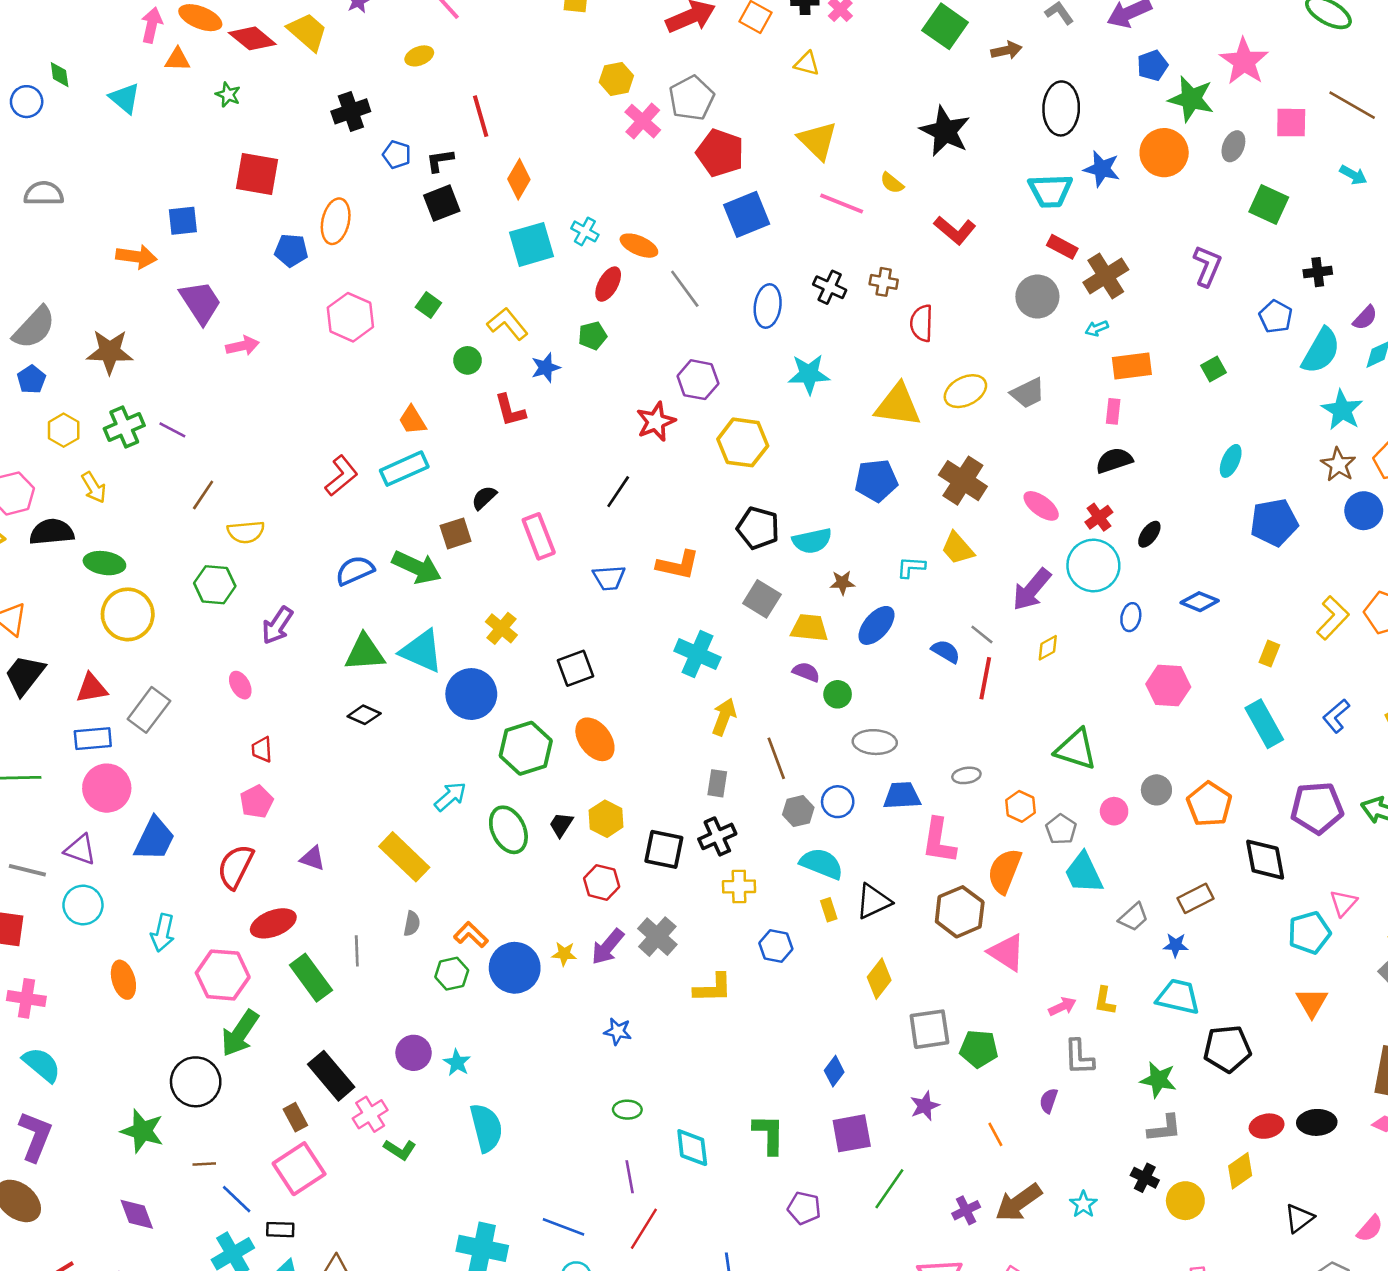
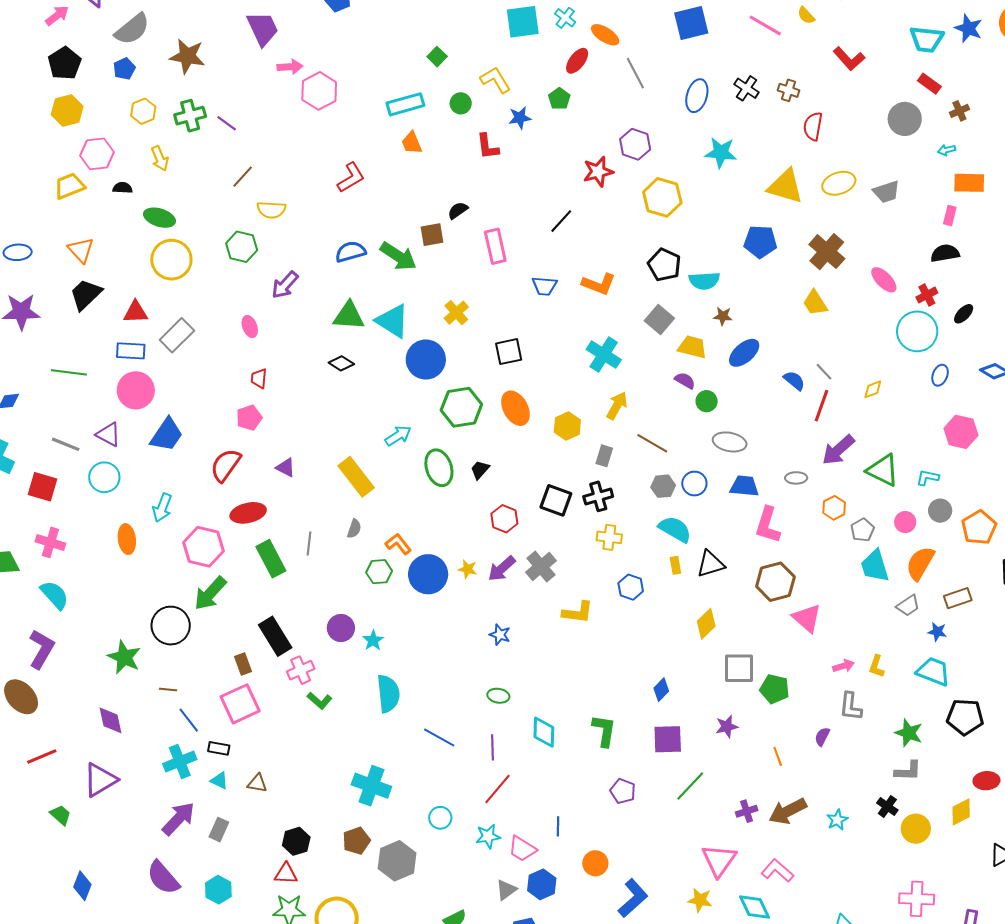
brown cross: (1106, 276) -> (959, 111), size x0.6
pink hexagon: (350, 317) -> (319, 91), moved
green pentagon: (593, 336) -> (559, 99), turned -30
cyan rectangle: (404, 469) -> (405, 104), moved
black semicircle: (52, 532) -> (123, 188), size x0.6
cyan L-shape: (911, 567) -> (928, 478), moved
purple arrow: (1032, 589) -> (838, 450), moved
brown line: (776, 758) -> (652, 443), turned -48
yellow hexagon: (606, 819) -> (567, 426), moved
orange semicircle: (1005, 871) -> (920, 563), moved
blue line: (563, 1227) -> (439, 737), moved

